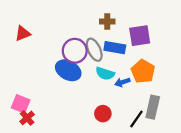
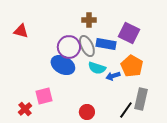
brown cross: (107, 22) -> (89, 20), moved
red triangle: (23, 33) -> (21, 31), turned 35
purple square: (140, 36) -> (129, 33), turned 35
pink square: (21, 104) -> (44, 96), moved, turned -36
red circle: (103, 114) -> (87, 112), moved

